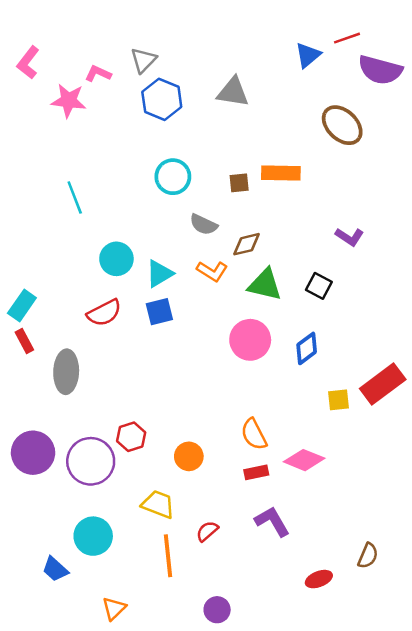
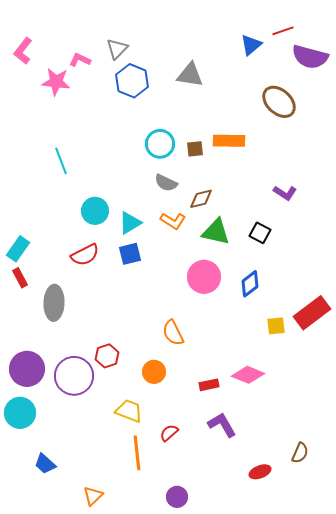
cyan circle: (173, 177) -> (160, 144), moved
orange semicircle: (254, 434) -> (173, 333), moved
cyan circle: (93, 536) -> (20, 413), moved

